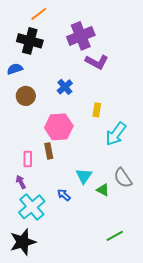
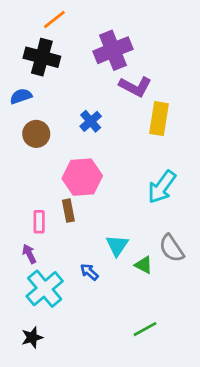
yellow rectangle: (97, 110) -> (159, 119), moved, size x1.6
green line: (115, 236) -> (145, 329), moved
black star: (23, 242) -> (32, 337), size x0.6

